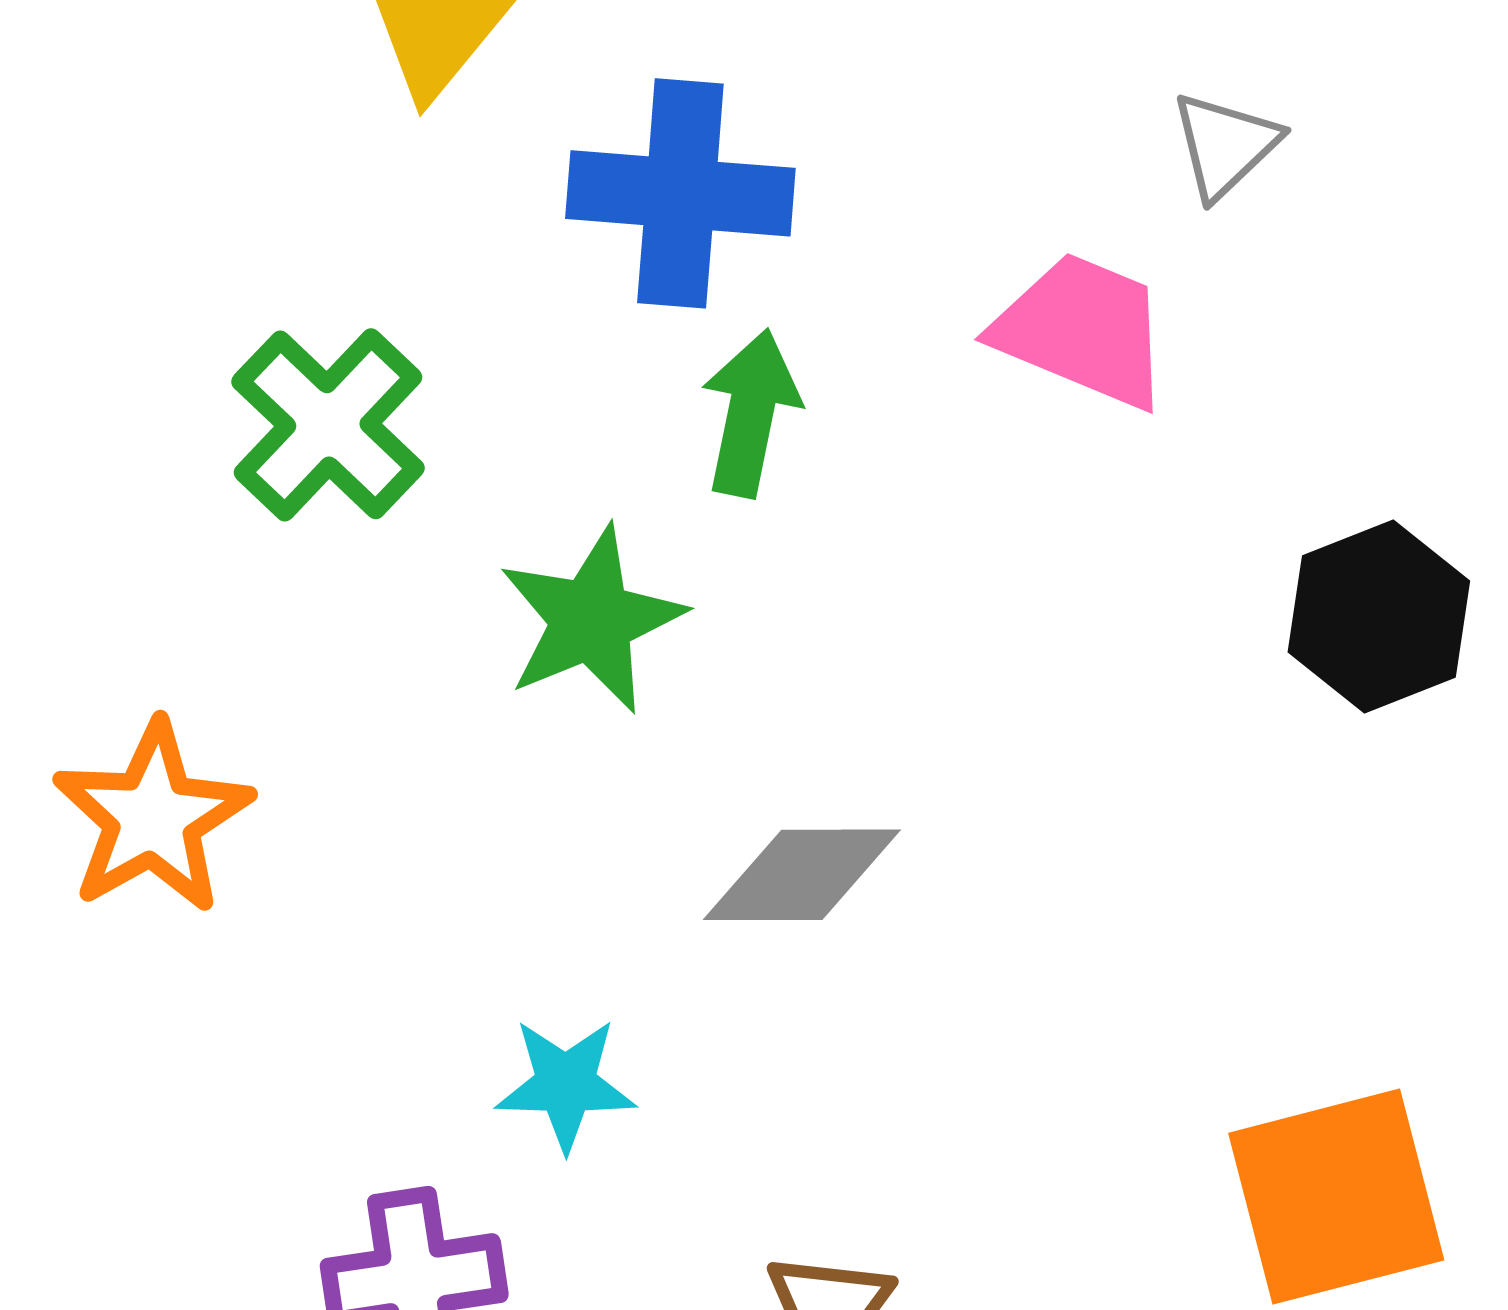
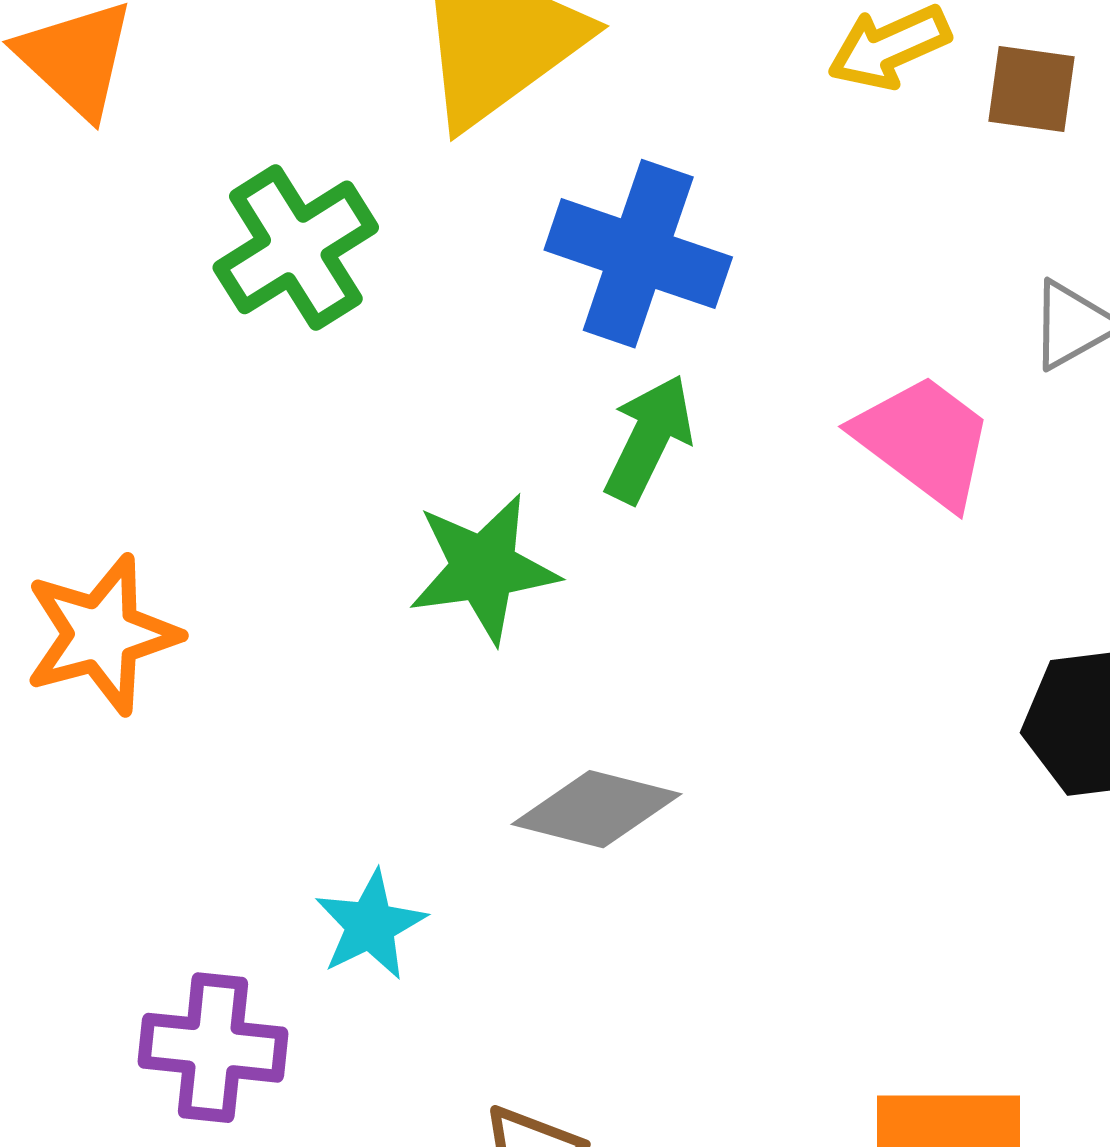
green cross: (328, 425) -> (296, 247), moved
cyan star: (566, 1084) -> (370, 925), turned 30

